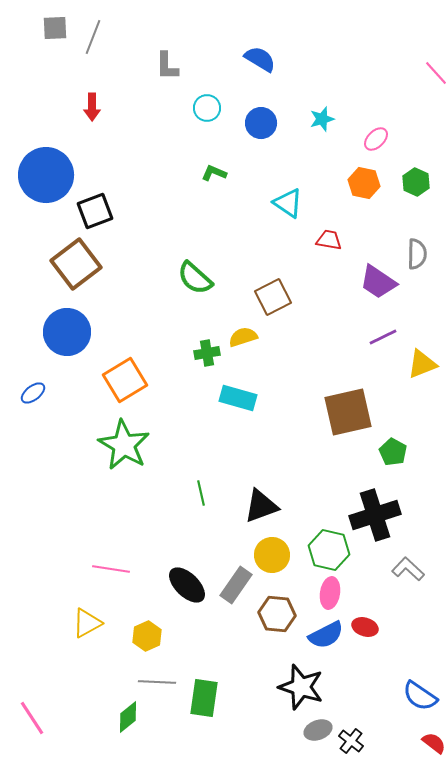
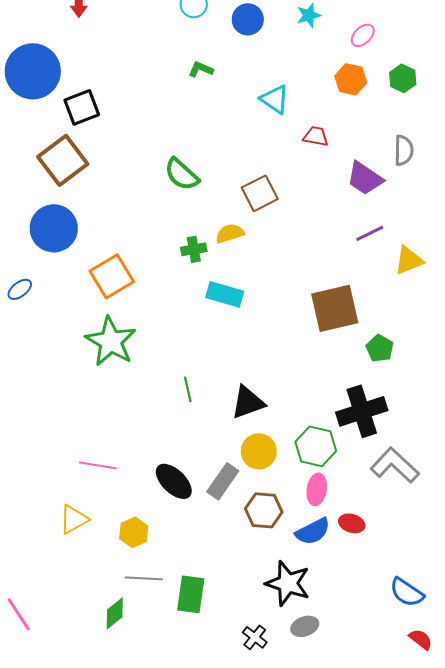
gray L-shape: (408, 569) -> (395, 465), size x1.5
black cross: (351, 741) -> (255, 637), moved

